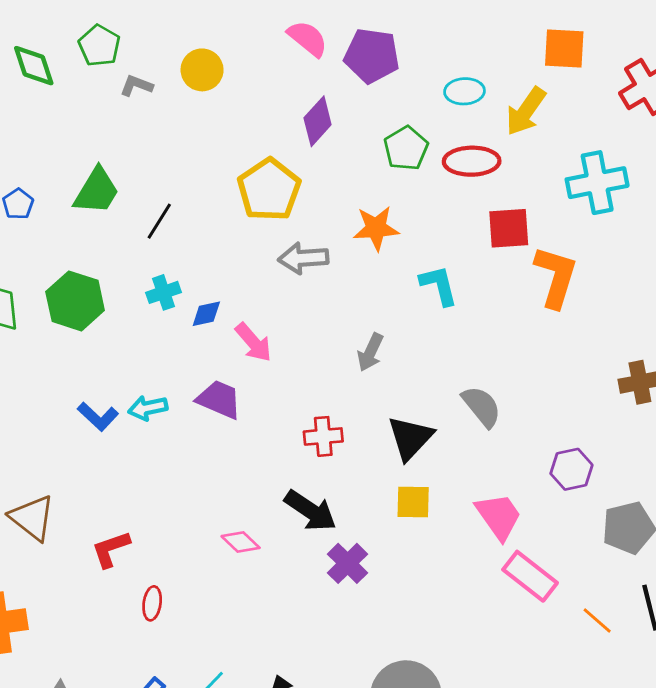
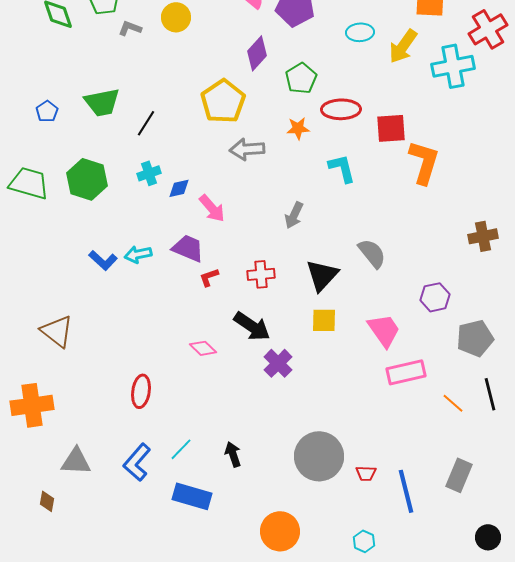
green pentagon: (406, 148) -> (301, 78), moved
red ellipse: (472, 161) -> (341, 109), moved
cyan cross: (597, 183) -> (453, 66), moved
green trapezoid: (96, 191) -> (102, 102), turned 48
orange star: (376, 228) -> (298, 128), size x0.7
red L-shape: (111, 549) -> (209, 277), moved, size x0.7
pink rectangle: (530, 576) -> (406, 372), turned -51
red ellipse: (152, 603) -> (141, 391), size x1.4

